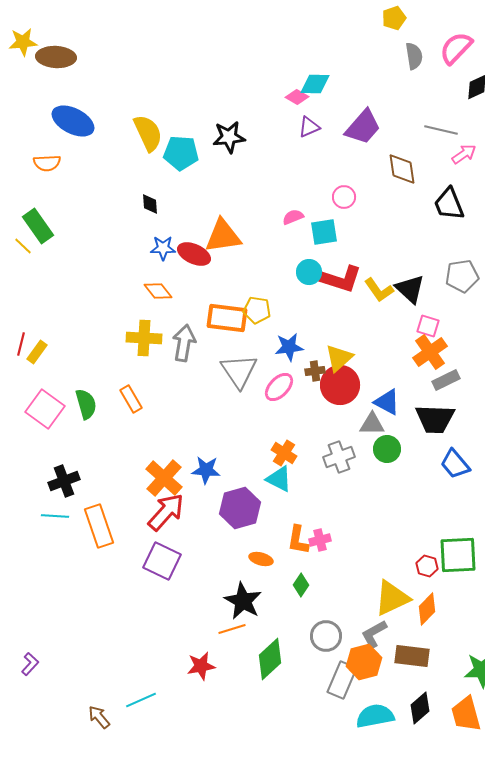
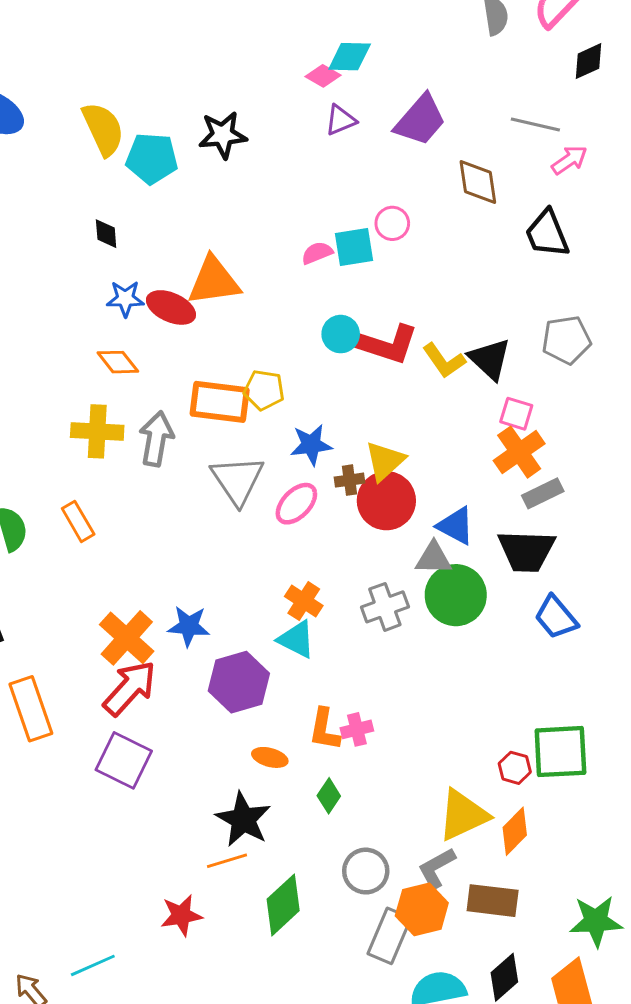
cyan square: (324, 232) -> (354, 247), moved
green circle: (387, 449) -> (456, 595), size x1.5

